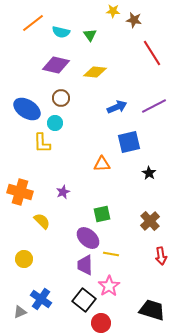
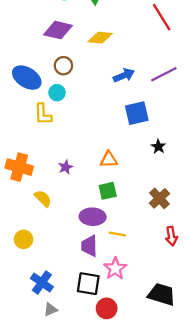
orange triangle: (102, 164) -> (109, 160), moved
purple ellipse: (88, 238) -> (93, 217), turned -40
black square: (84, 300) -> (88, 284), turned -30
gray triangle: (20, 312) -> (50, 310), moved

